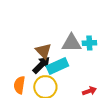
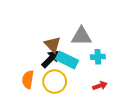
cyan cross: (89, 43) -> (98, 57), moved
cyan rectangle: (57, 66) -> (67, 60), turned 50

